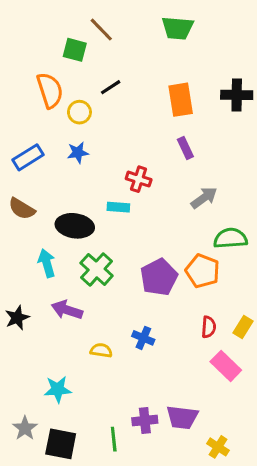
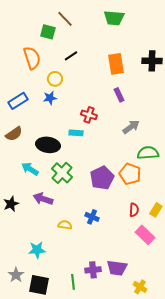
yellow circle: (79, 112) -> (55, 79), moved
brown semicircle: (22, 209) -> (14, 134), turned -66
cyan arrow: (47, 263) -> (30, 169), turned -42

